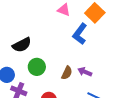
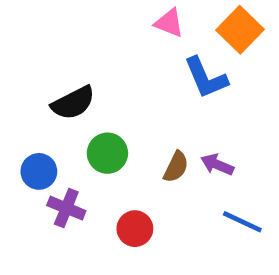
blue L-shape: (80, 34) -> (206, 78), turned -60

